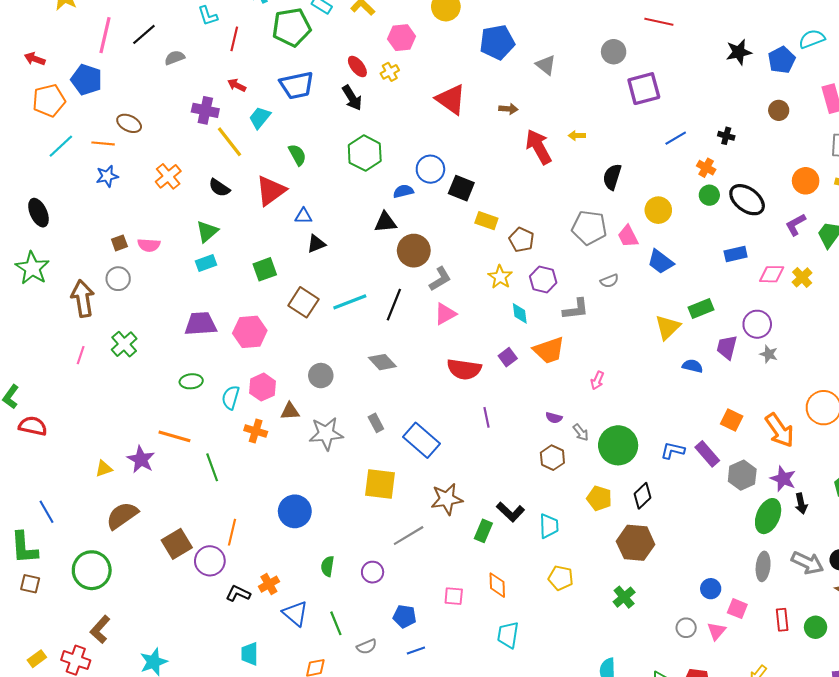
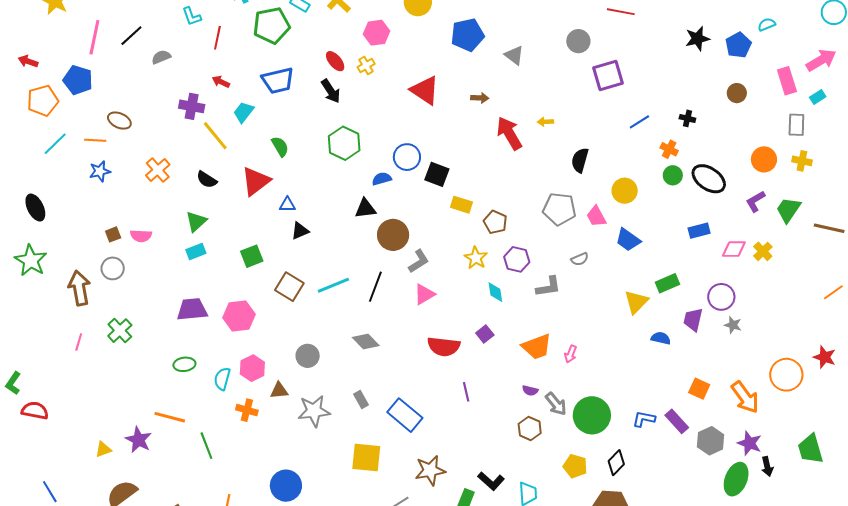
cyan semicircle: (812, 39) -> (767, 24), size x0.7
orange trapezoid: (549, 350) -> (537, 347), moved
gray arrow: (581, 432) -> (556, 404), size x1.4

